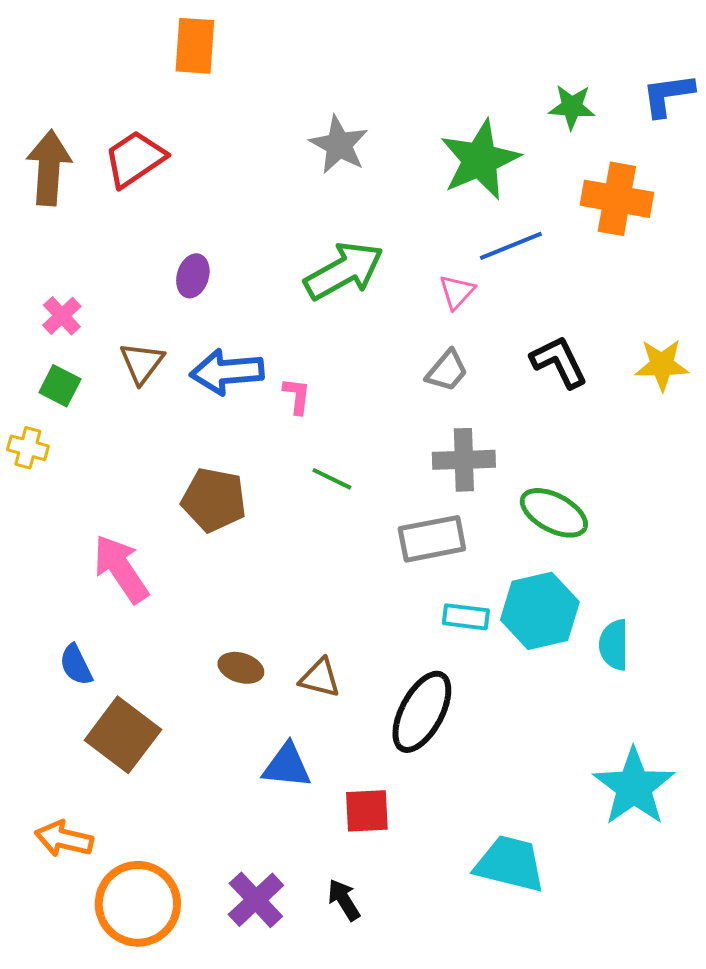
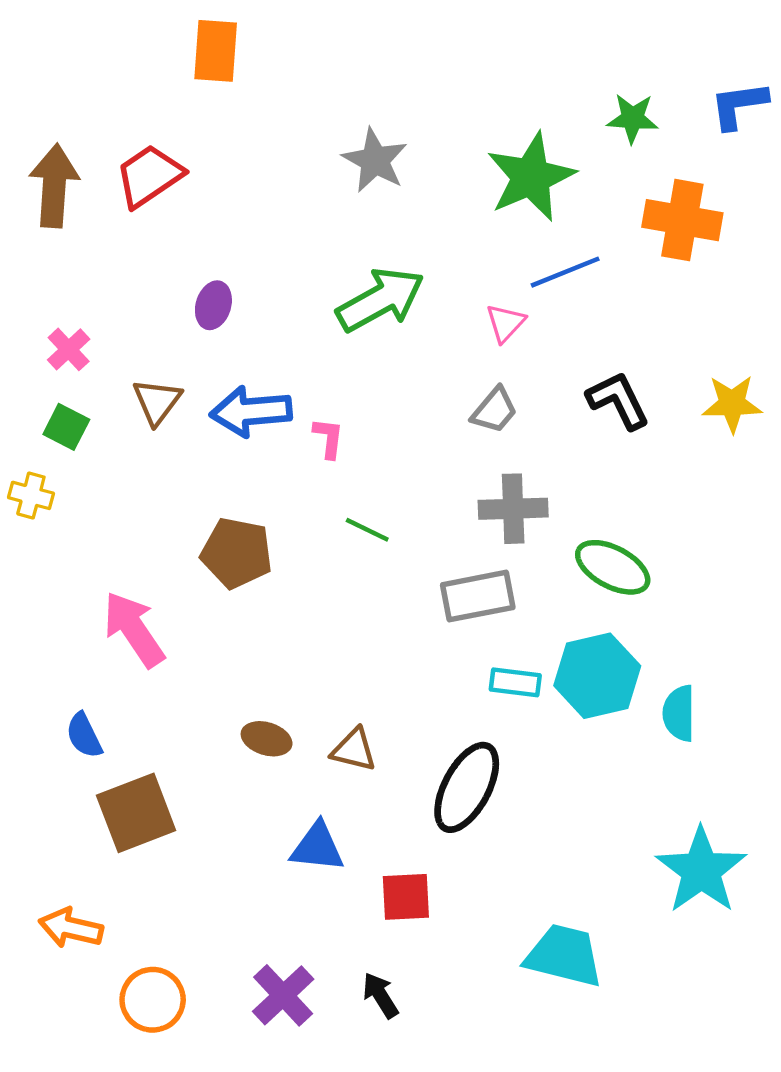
brown square: (123, 735) -> (136, 813), turned 32
orange circle: (138, 904) -> (153, 1000), size x0.7

